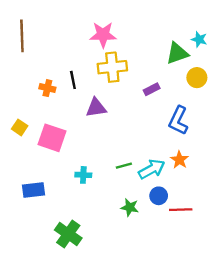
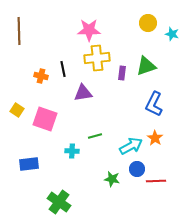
green triangle: (177, 53) -> (146, 66), moved
yellow circle: (197, 78) -> (148, 23), moved
purple rectangle: (152, 89) -> (122, 73), moved, turned -56
green line: (124, 166) -> (95, 136), moved

